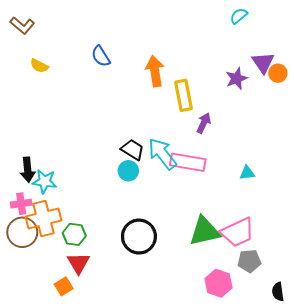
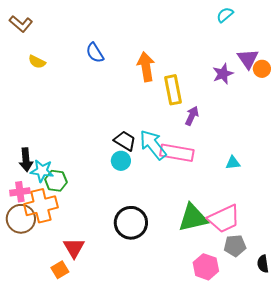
green hexagon: (74, 234) -> (56, 181), moved
black semicircle: (278, 292) -> (263, 264), moved

